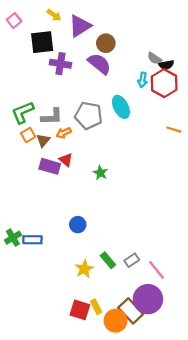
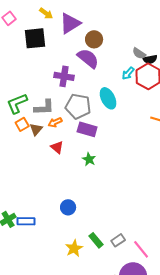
purple cross: (60, 64) -> (64, 76), moved
cyan arrow: (143, 80) -> (128, 73), turned 32
purple rectangle: (50, 166) -> (87, 129), moved

